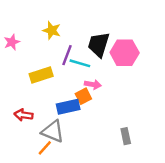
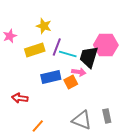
black trapezoid: (99, 44) -> (89, 57), moved
yellow rectangle: (41, 75) -> (35, 50), moved
blue rectangle: (68, 107) -> (51, 77), moved
gray triangle: (53, 131) -> (82, 120), moved

